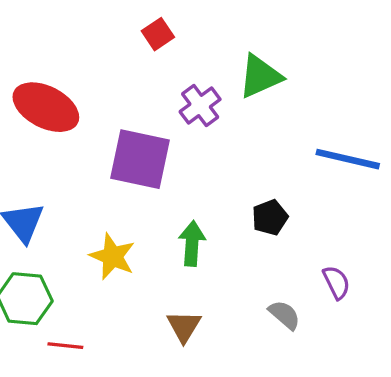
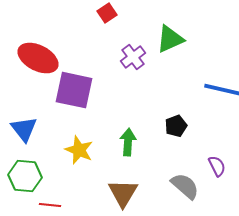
purple square: (140, 159) -> (74, 90), moved
gray semicircle: (284, 315) -> (185, 186), size x1.4
brown triangle: (184, 326) -> (123, 193), size x1.4

